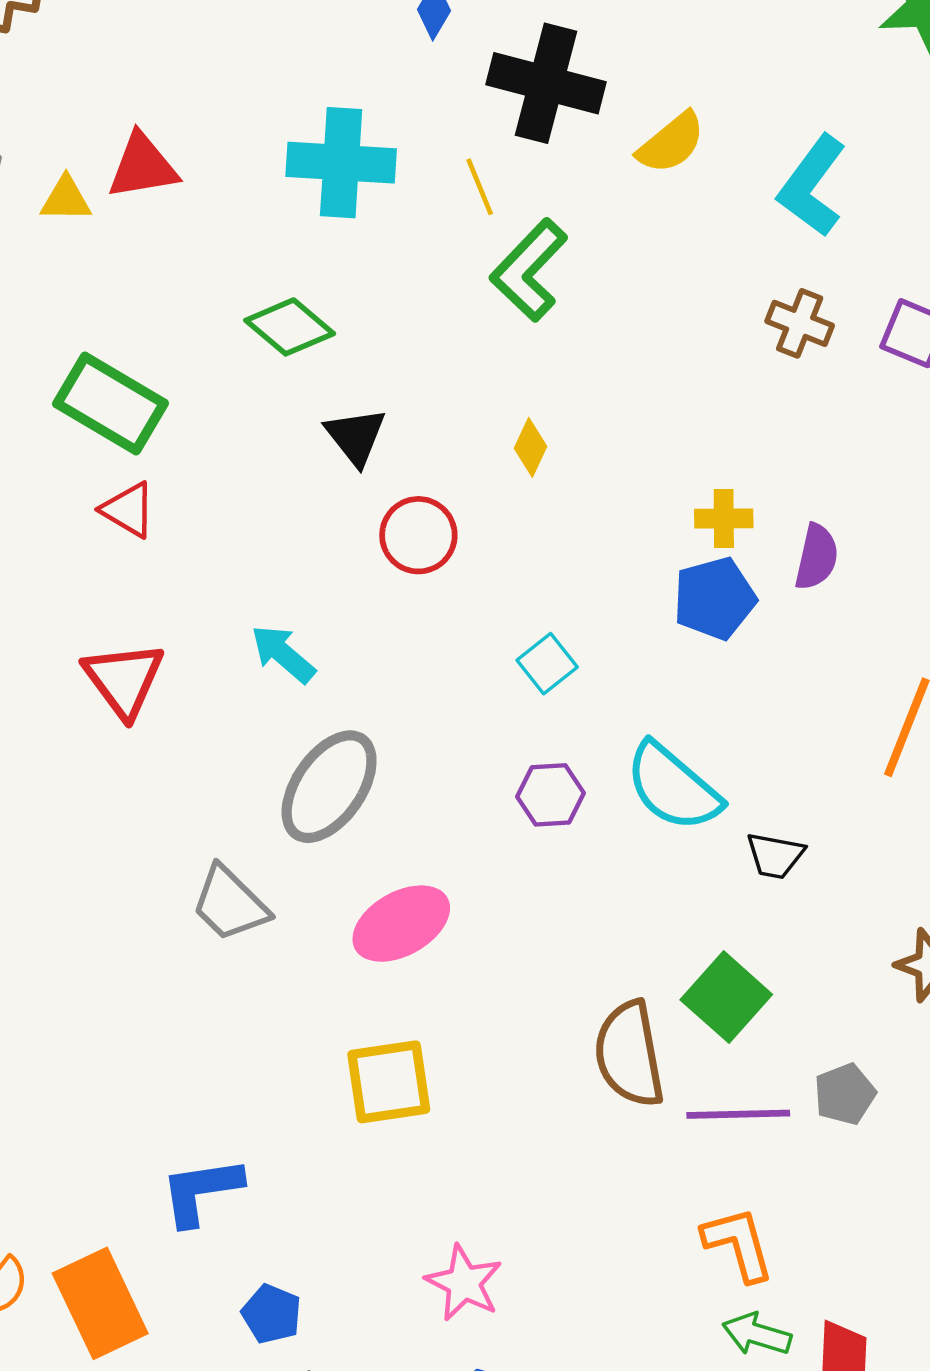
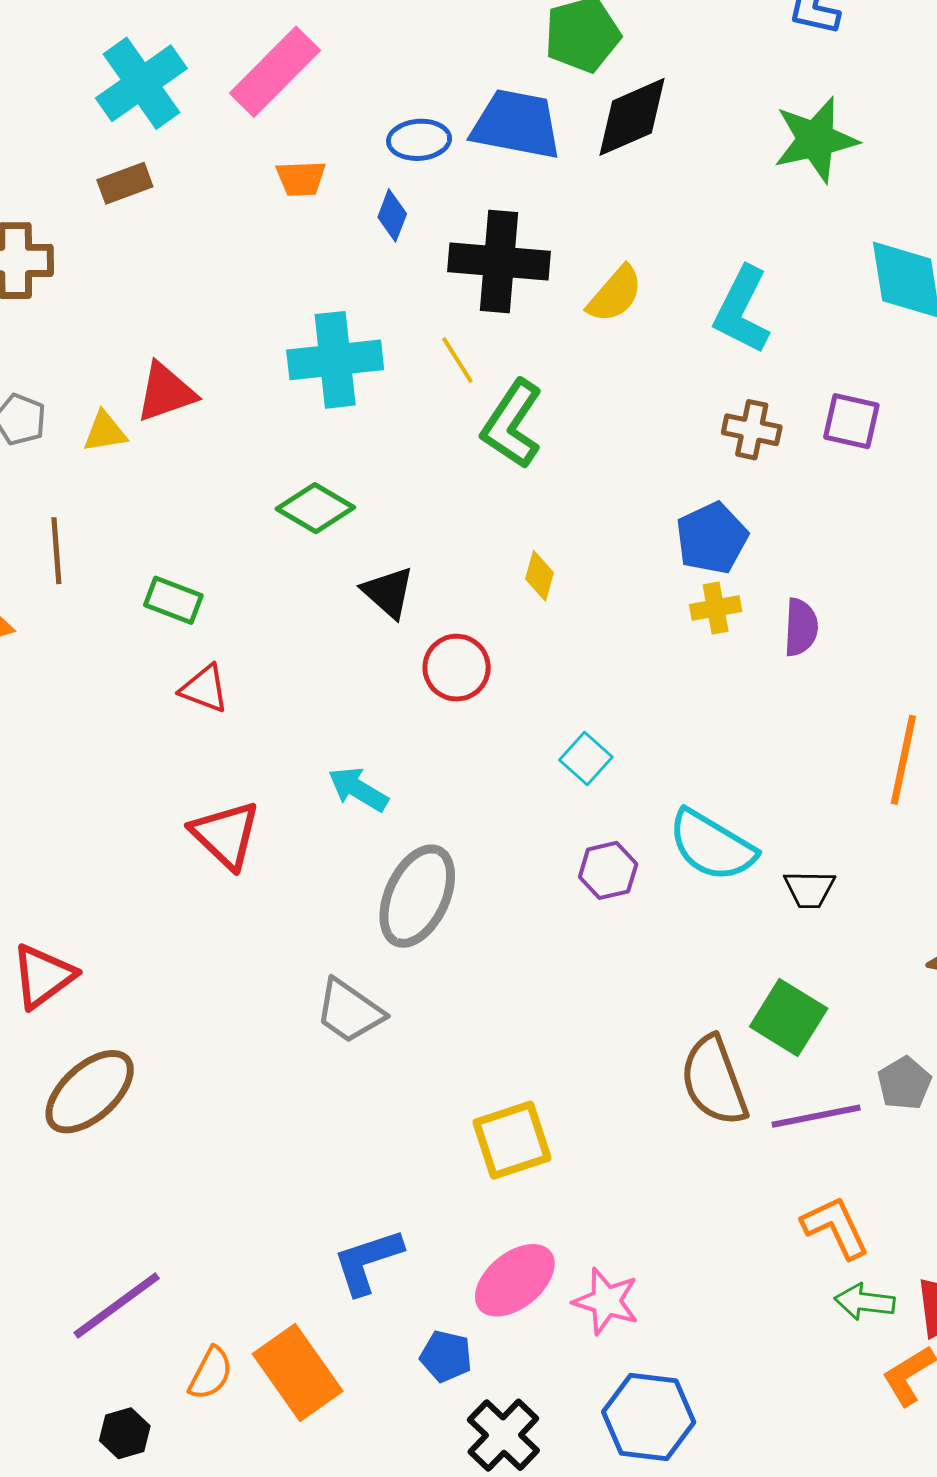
green rectangle: (111, 403) -> (173, 600), size x0.6
blue pentagon: (715, 598) -> (712, 538), moved
pink ellipse: (401, 924) -> (515, 1280), moved

